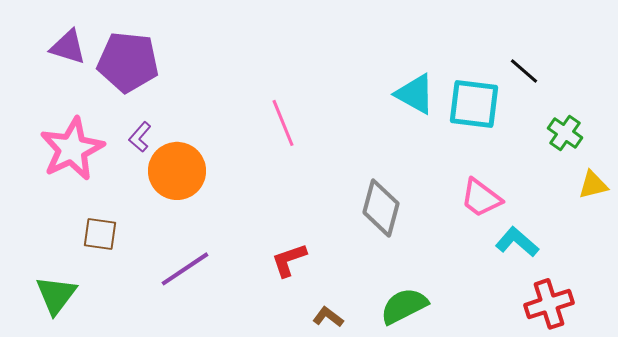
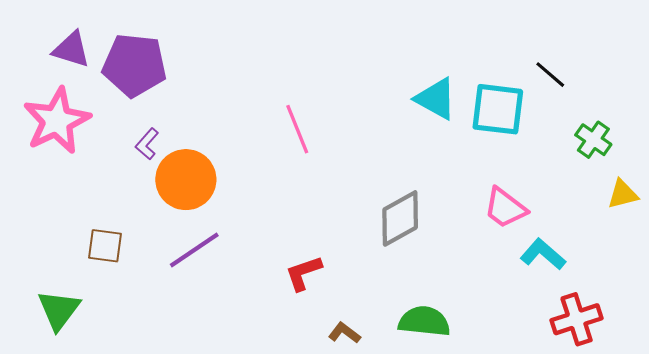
pink star: (72, 149) -> (57, 121), moved
gray diamond: (381, 208) -> (400, 218), turned 46
purple line: (185, 269) -> (194, 250), moved
green semicircle: (404, 306) -> (424, 321), turned 33

